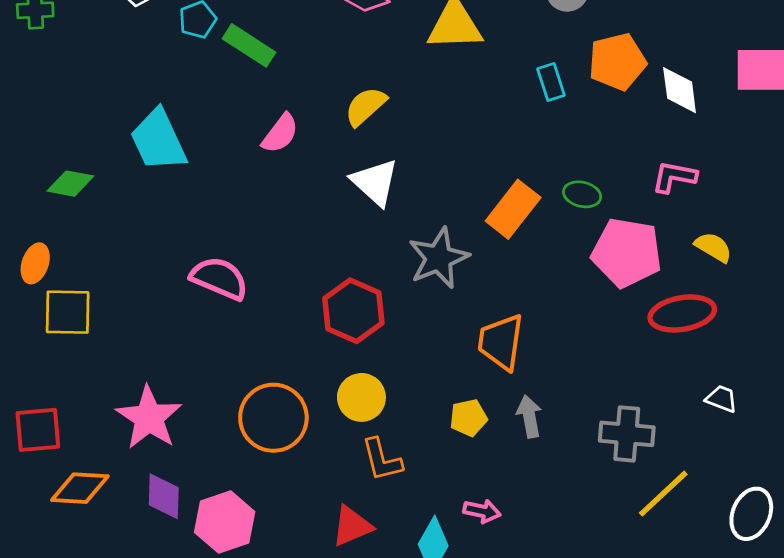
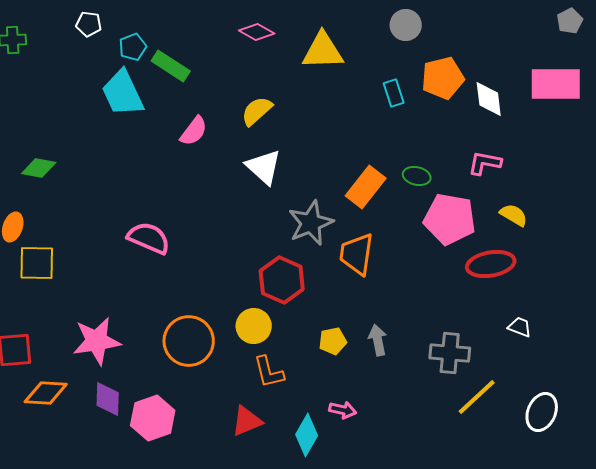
cyan trapezoid: (158, 140) -> (123, 93), moved
red hexagon: (353, 311) -> (282, 280), moved
orange trapezoid: (501, 342) -> (357, 254), moved
pink star: (149, 418) -> (97, 341), turned 30

